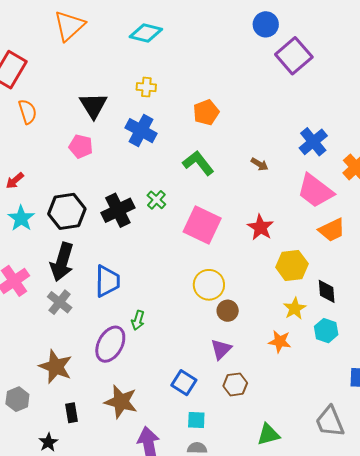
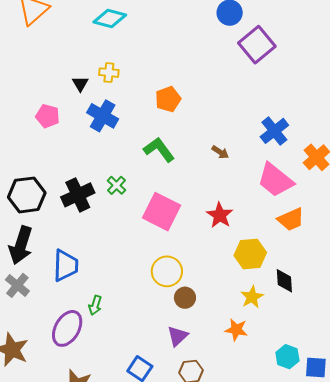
black triangle: (93, 105) -> (80, 84), moved, size x0.6
pink pentagon: (81, 146) -> (48, 116), moved
cyan hexagon: (326, 331) -> (287, 357), moved

